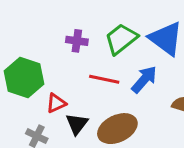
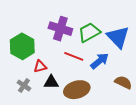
purple cross: (77, 41) -> (60, 29), size x1.6
black triangle: (77, 124) -> (51, 82), turned 42

